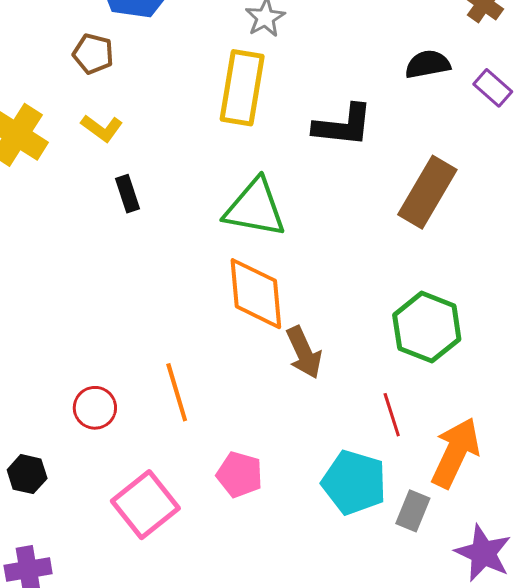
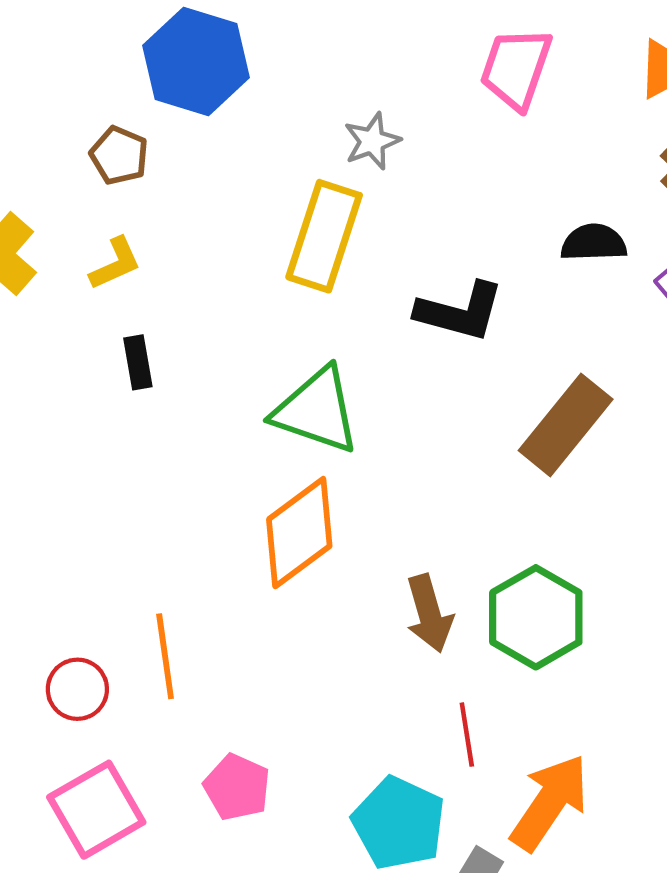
yellow L-shape: (102, 128) -> (115, 264), turned -69
orange diamond: (256, 294) -> (299, 533), turned 50
brown arrow: (304, 352) -> (429, 614), moved
red circle: (95, 408) -> (77, 689), moved

